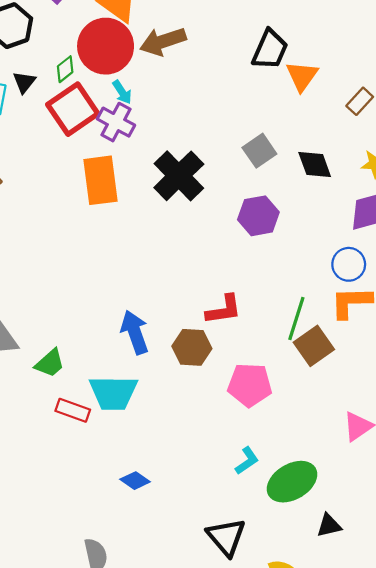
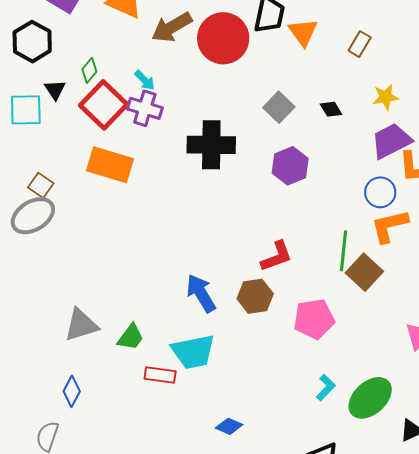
red circle: (106, 46) -> (223, 38), moved
black diamond: (315, 164) -> (331, 109), size x0.7
black cross: (179, 176) -> (211, 145), turned -33
orange rectangle: (101, 180) -> (110, 165), moved, turned -54

